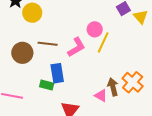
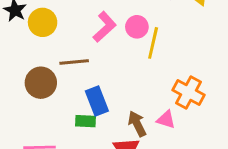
pink L-shape: (76, 47) -> (105, 27), moved
orange cross: (133, 82) -> (188, 92), moved
brown arrow: (113, 87) -> (137, 124), moved

